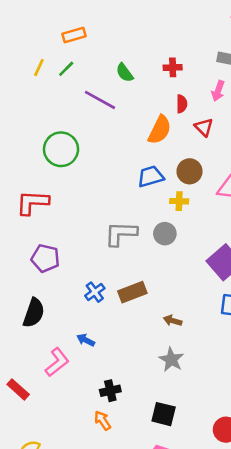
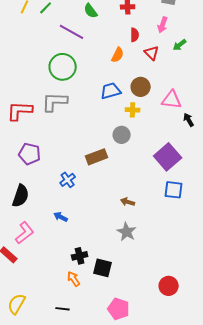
orange semicircle: (160, 130) -> (118, 55), size x0.7
green circle: (61, 149) -> (63, 67), moved
gray L-shape: (121, 234) -> (55, 102), moved
brown rectangle: (132, 292) -> (97, 157), moved
pink L-shape: (57, 362) -> (25, 233), moved
black square: (164, 414) -> (103, 268), moved

